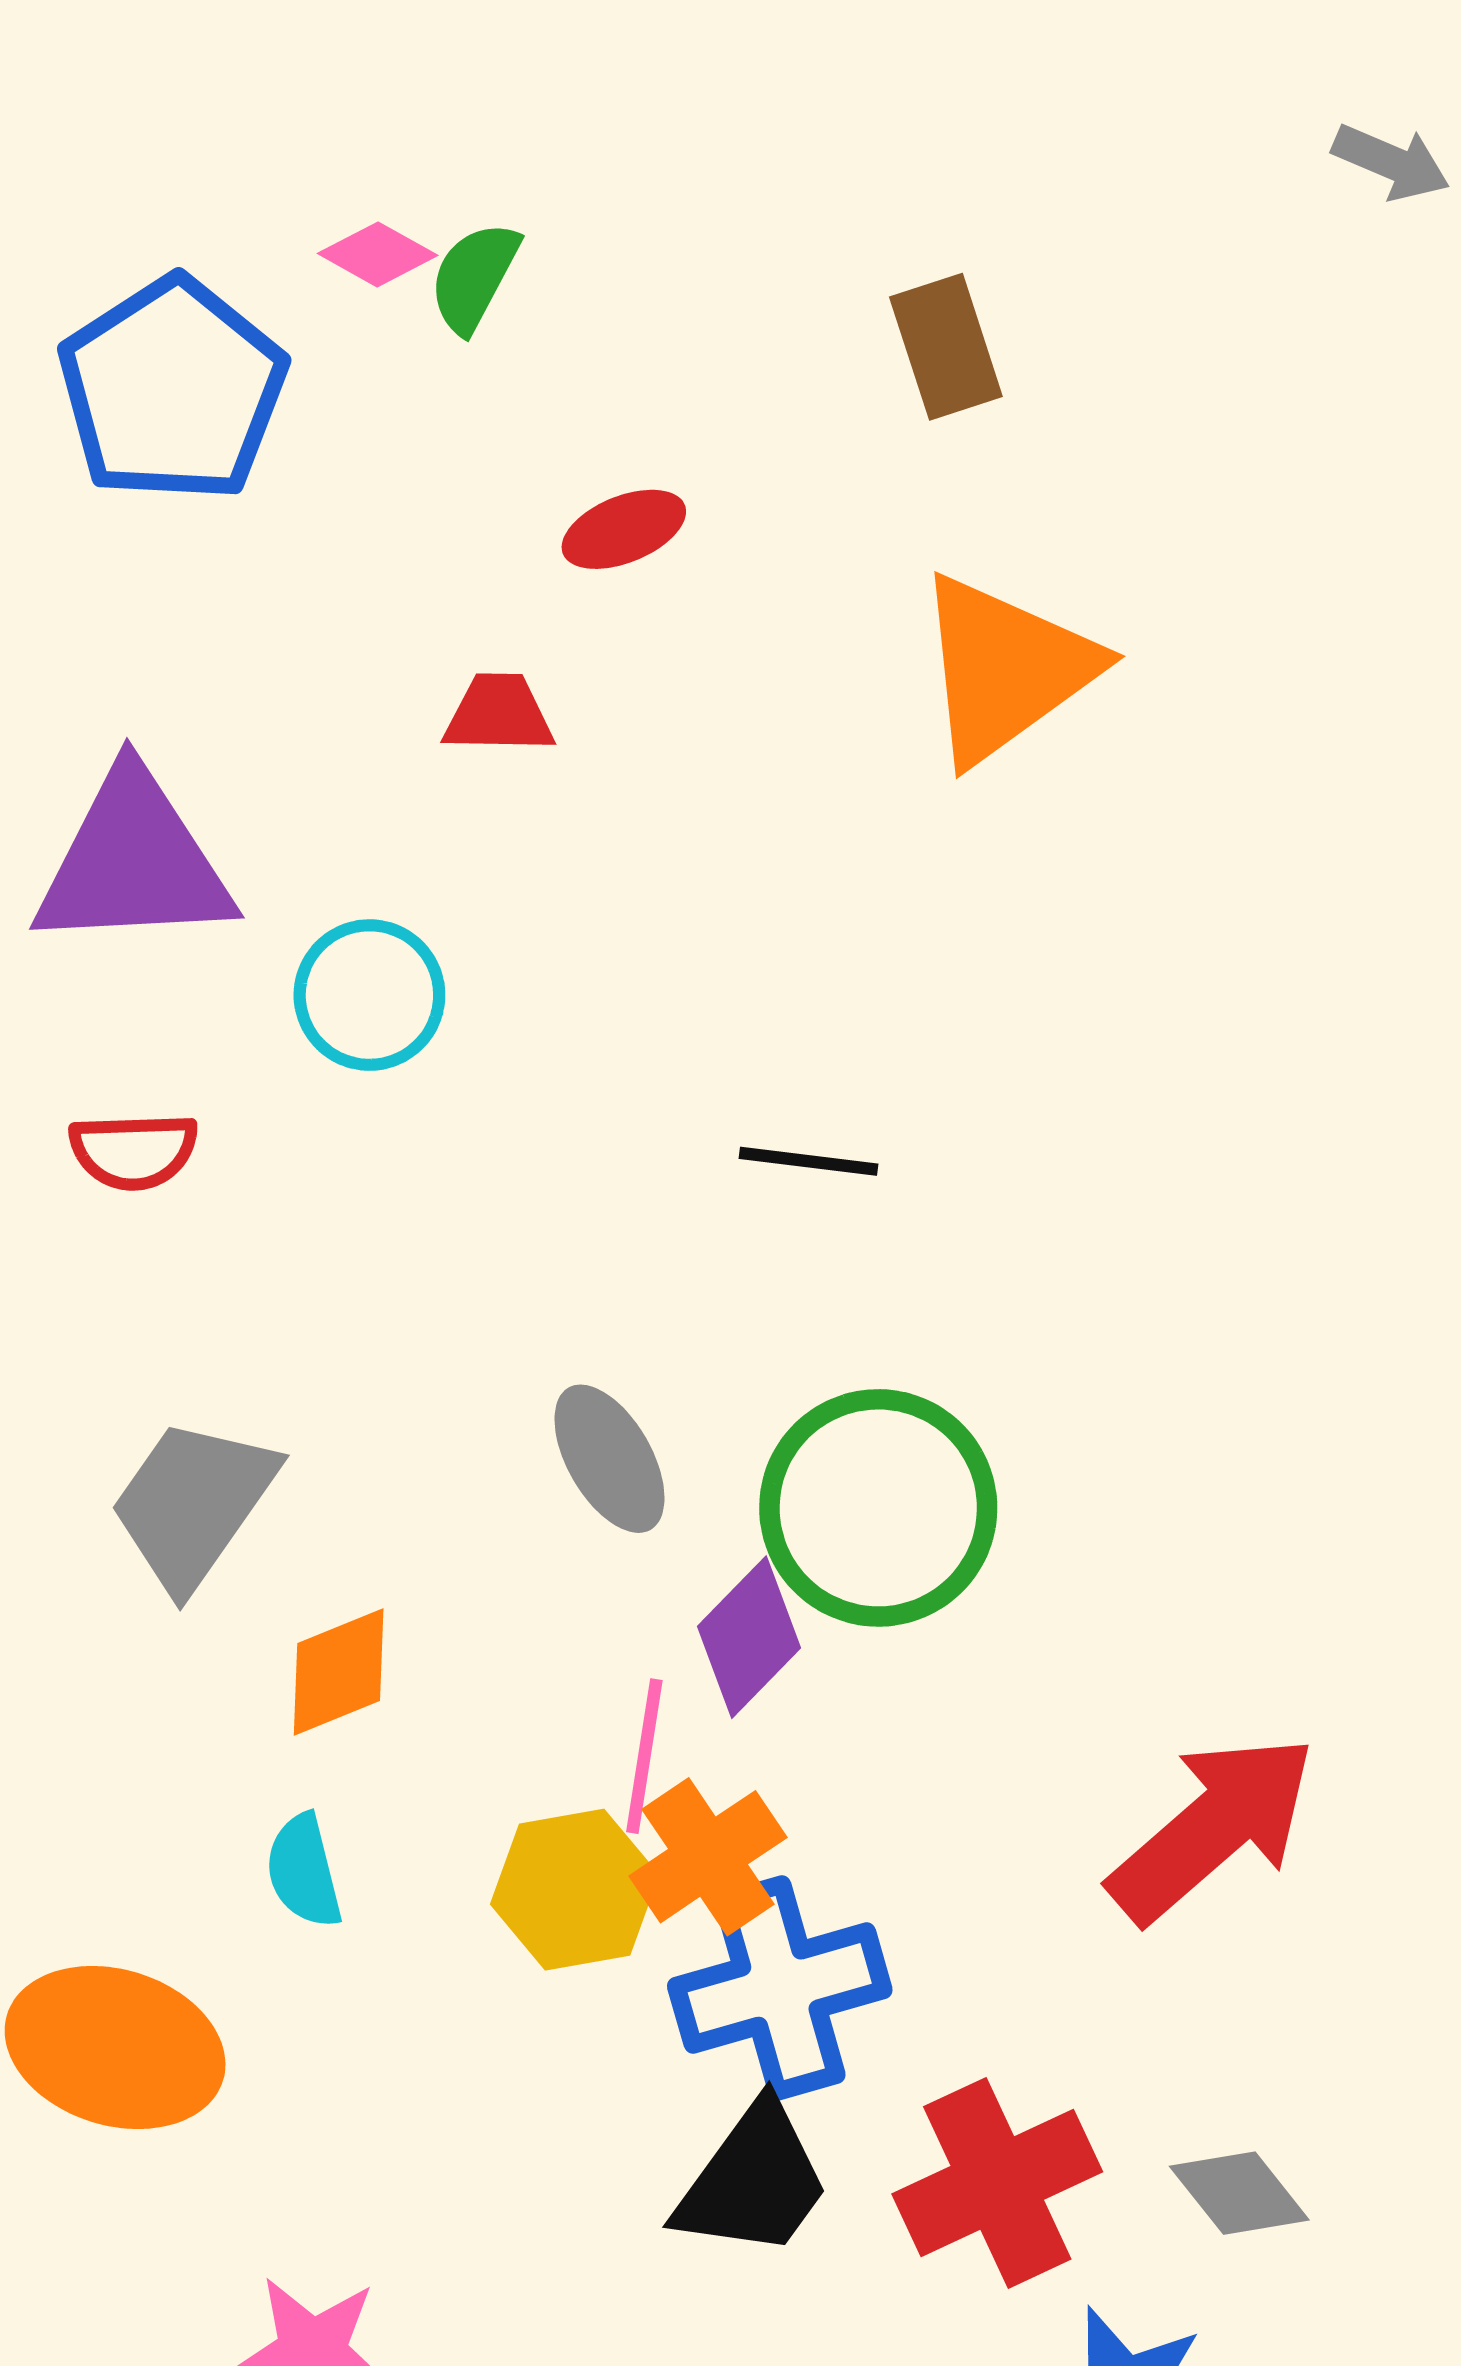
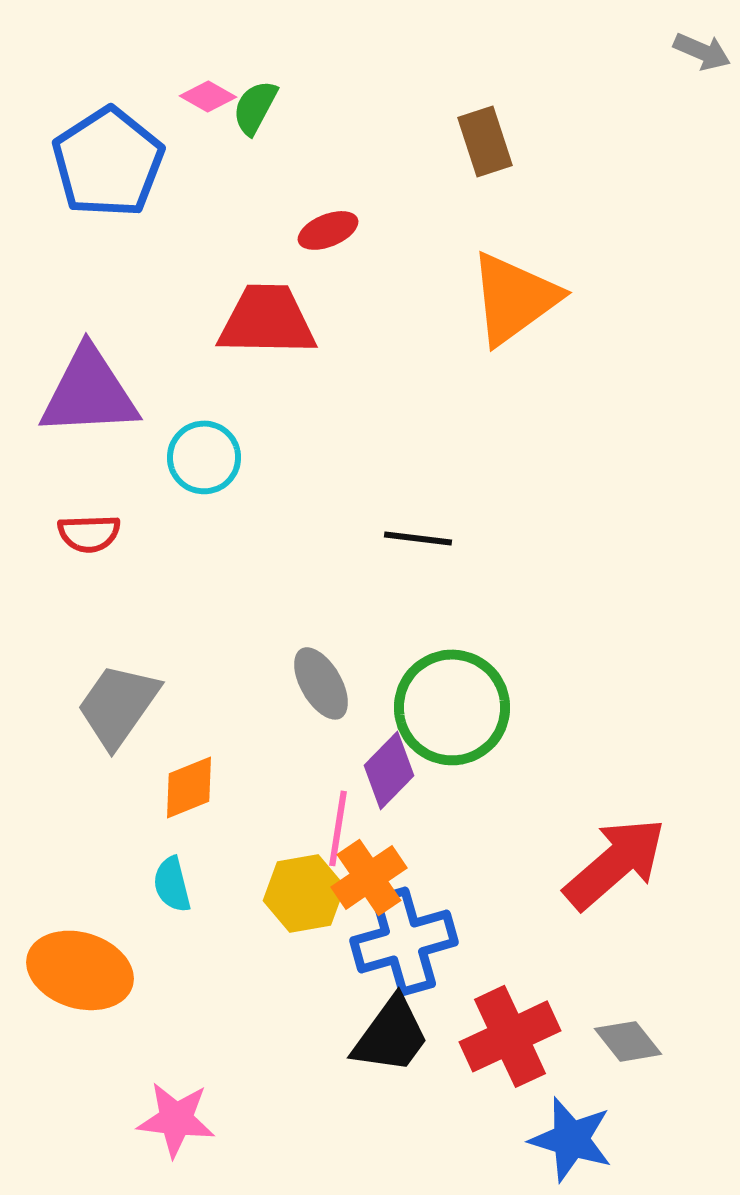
red trapezoid: (499, 714) -> (267, 320), size x1.8

